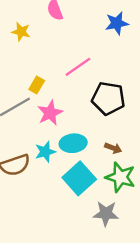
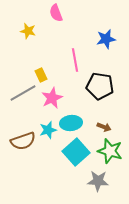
blue star: (117, 23) -> (106, 39), moved
pink line: (78, 67) -> (75, 60), turned -65
yellow rectangle: (37, 85) -> (41, 75), turned -56

